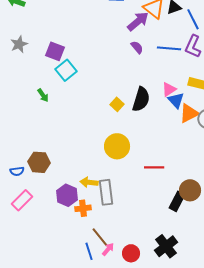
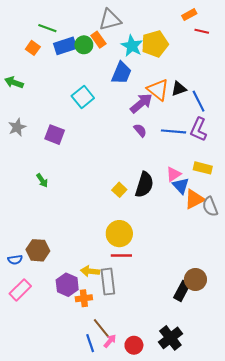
cyan square: (66, 70) -> (83, 97), moved
red line: (154, 167) -> (121, 256), moved

